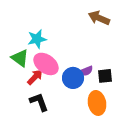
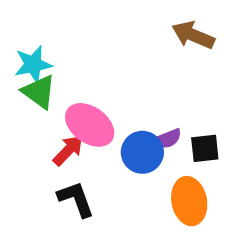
cyan star: (37, 39) -> (33, 64), moved
green triangle: (20, 58) -> (39, 92), moved

